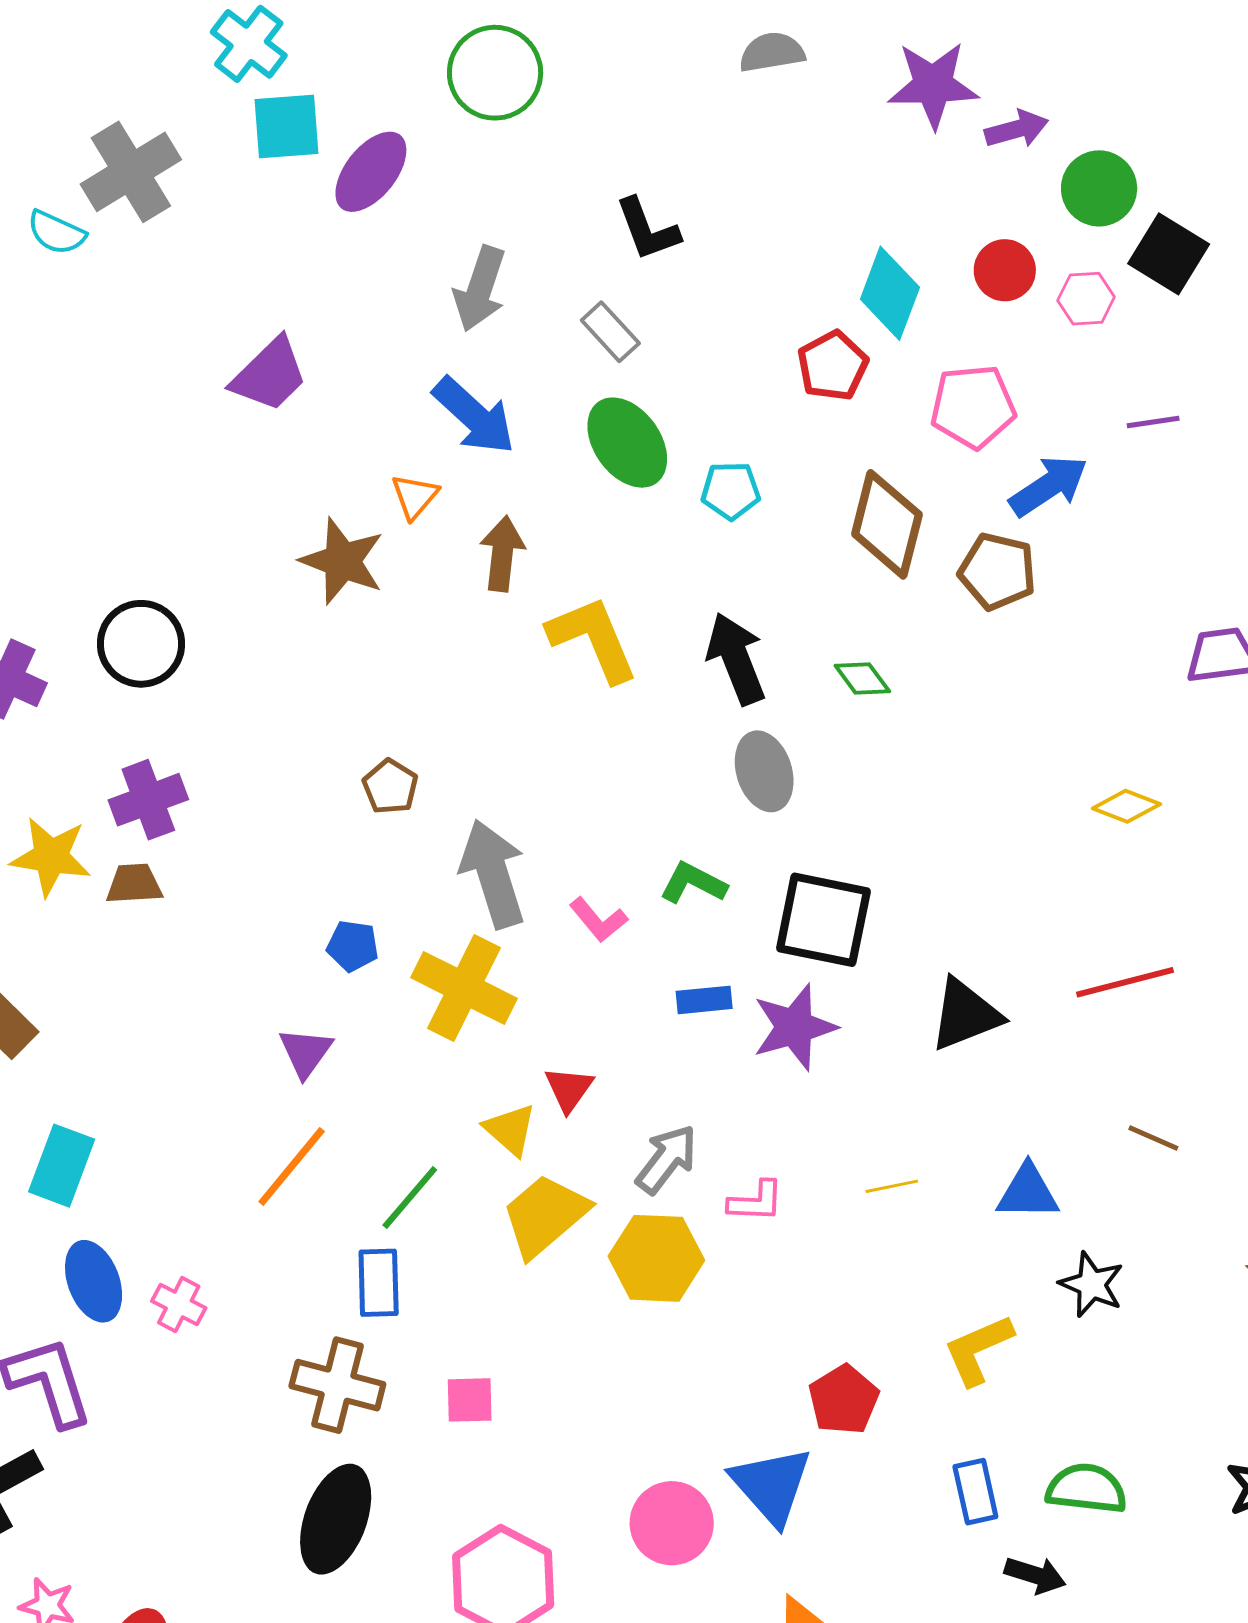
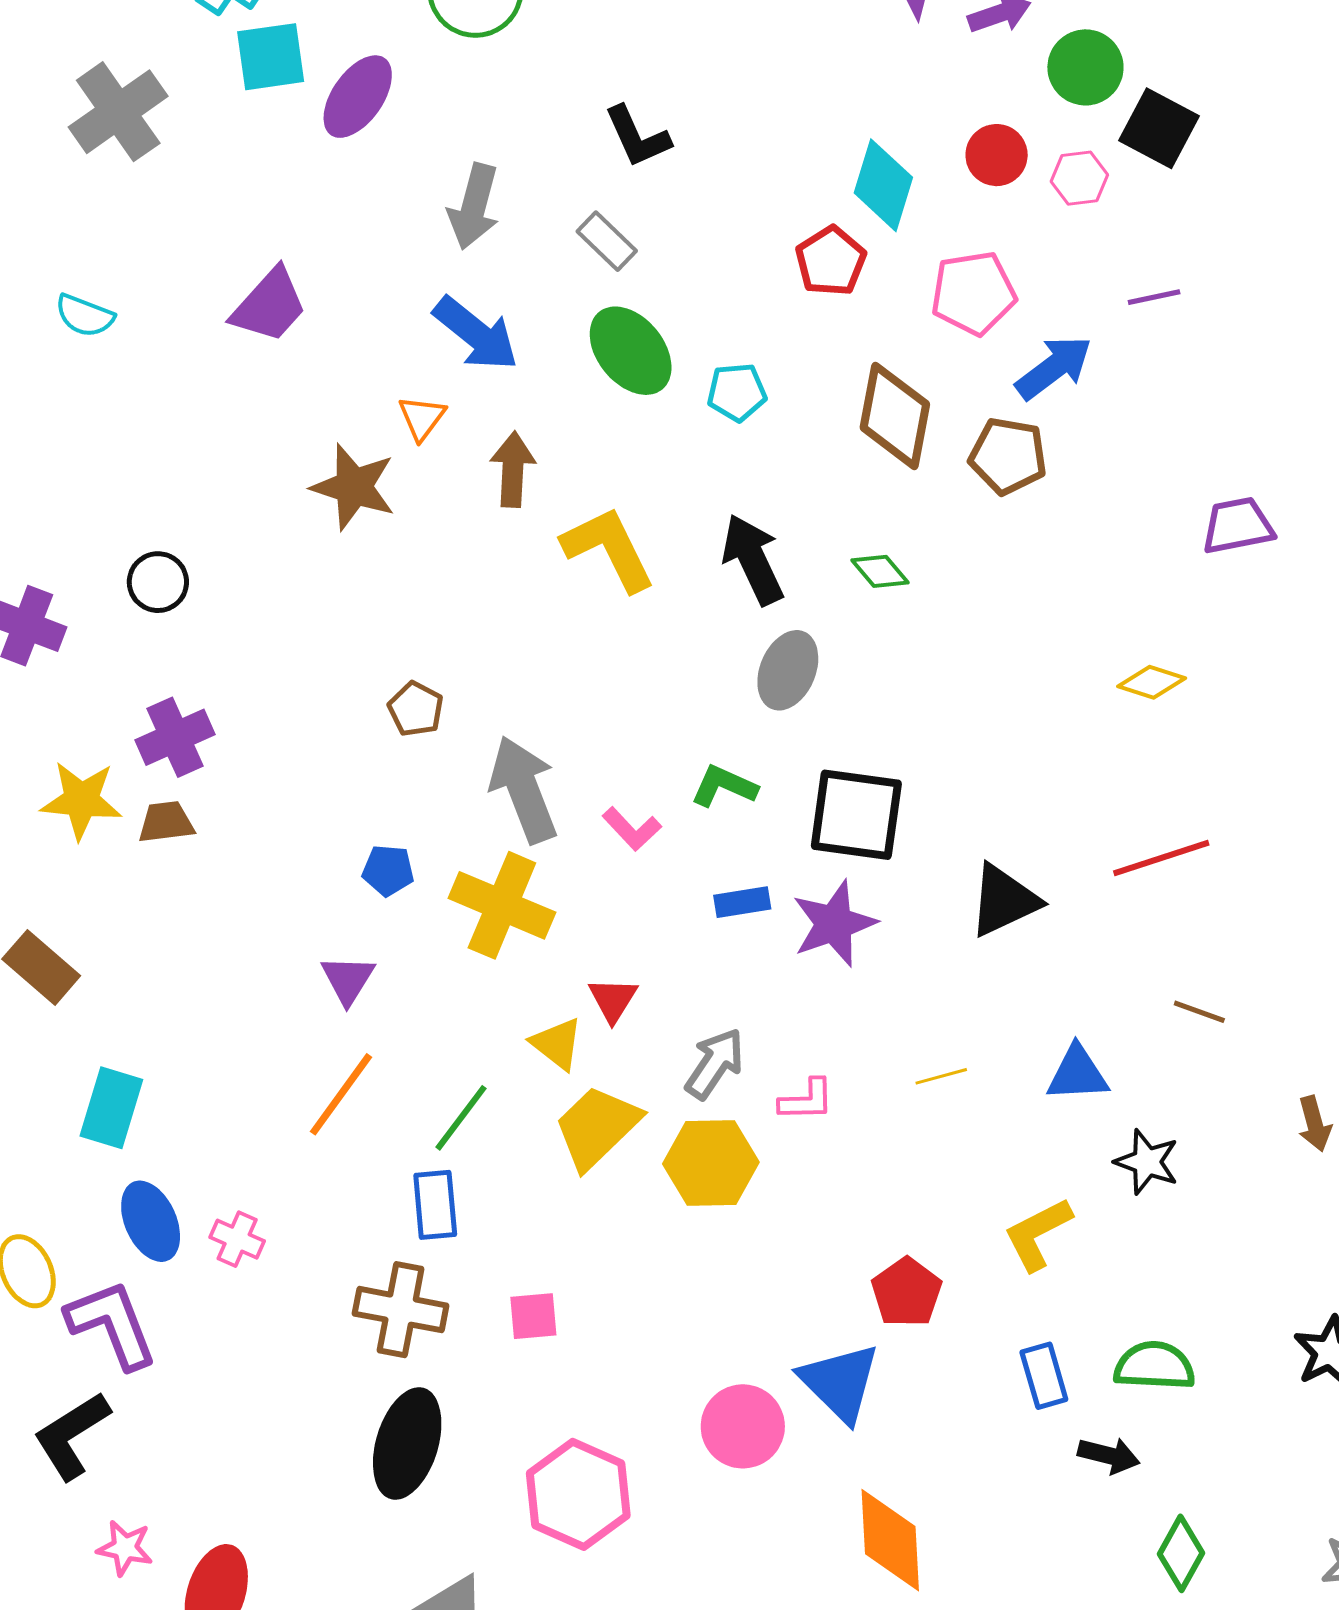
cyan semicircle: (56, 233) -> (85, 316), moved
black circle: (141, 644) -> (158, 582), size x0.7
gray ellipse: (764, 771) -> (788, 670), turned 44

